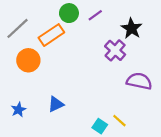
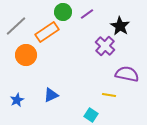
yellow line: (119, 121) -> (109, 95), moved, turned -32

